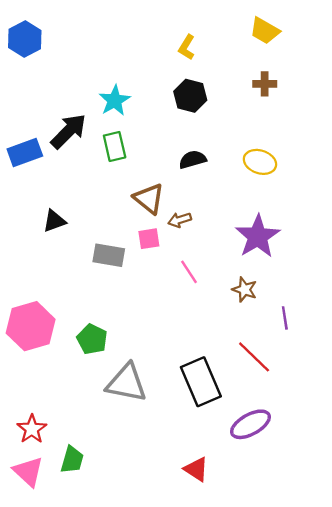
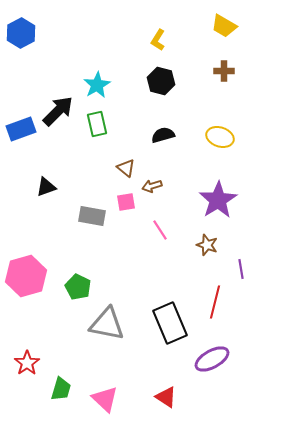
brown triangle: (149, 199) -> (126, 168), size x0.7
red line: (254, 357) -> (215, 302), turned 60
pink triangle: (28, 472) -> (105, 399), moved

